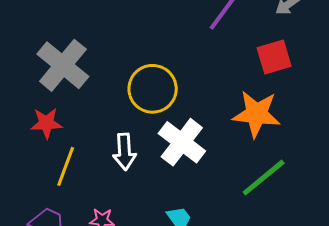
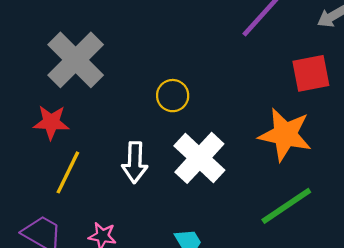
yellow circle: (153, 89) -> (173, 96), size x0.6

